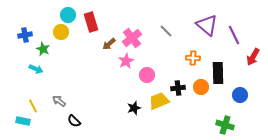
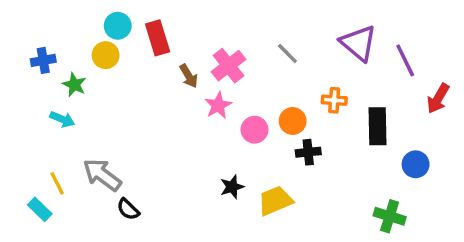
brown arrow: (109, 44) -> (189, 76), turned -80
orange circle: (201, 87) -> (293, 121), moved
gray arrow: (59, 101) -> (102, 175), size x1.6
yellow trapezoid: (159, 101) -> (275, 201), moved
cyan rectangle: (23, 121) -> (40, 209), turned 32

